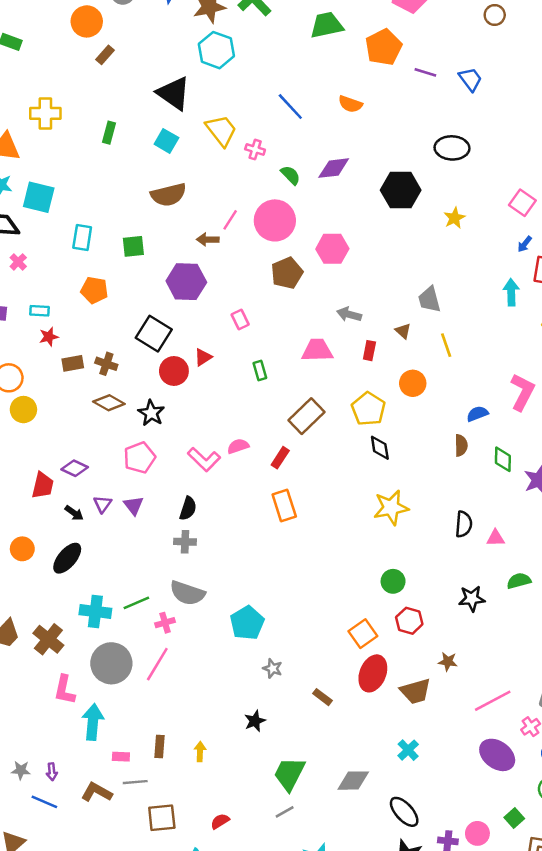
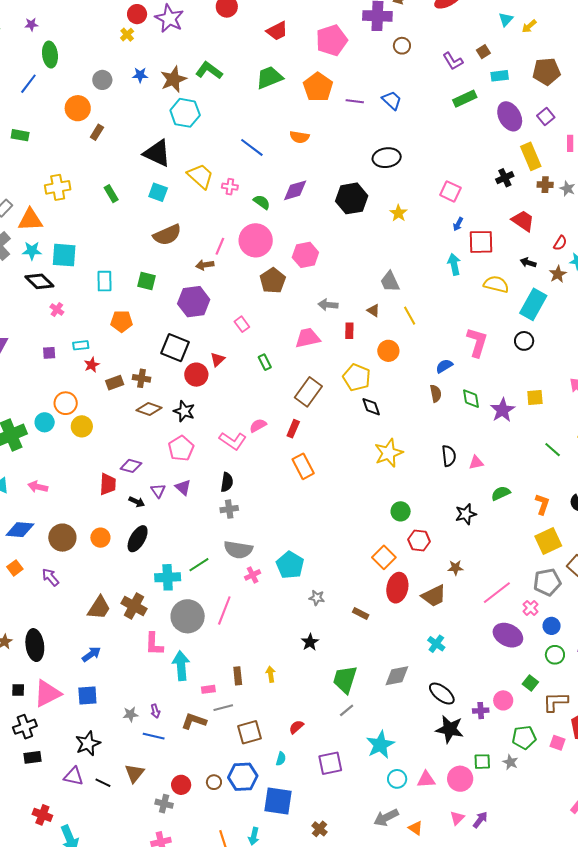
green rectangle: (109, 133) -> (111, 194), turned -36
green square: (133, 246) -> (147, 281), turned 30
pink cross: (165, 623) -> (253, 575), moved

